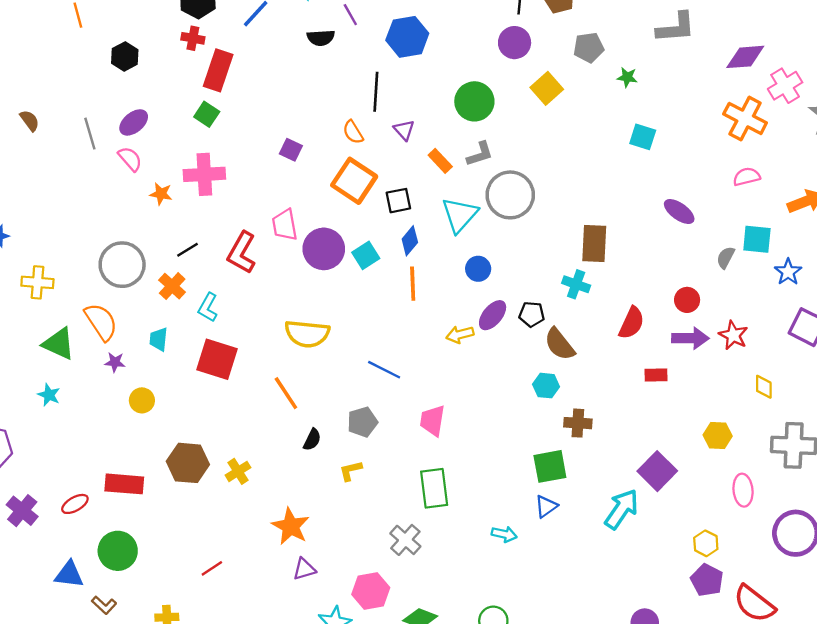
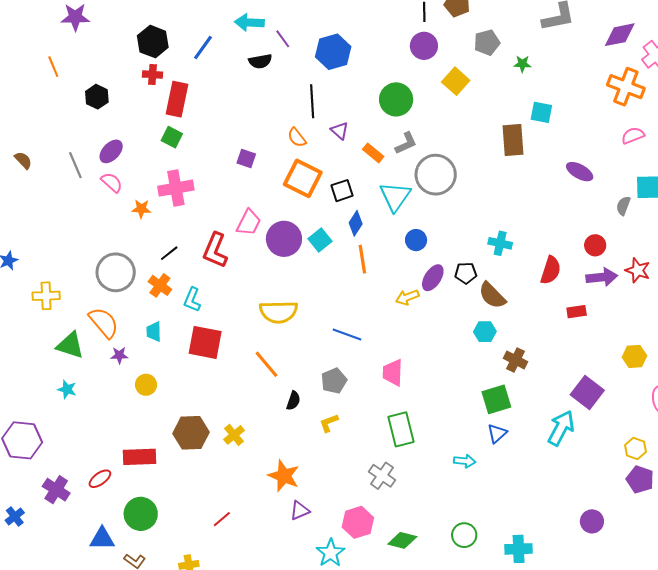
pink trapezoid: (285, 225) -> (249, 223), turned -136
brown rectangle: (594, 243) -> (513, 140), moved
brown cross: (578, 423) -> (516, 360), turned 30

